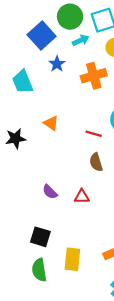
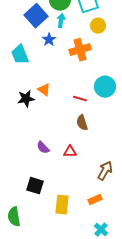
cyan arrow: (81, 40) -> (61, 21), moved, turned -56
black star: (16, 139) -> (26, 99), moved
green semicircle: (39, 270) -> (14, 217), moved

